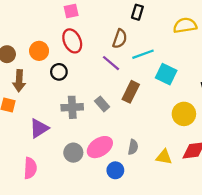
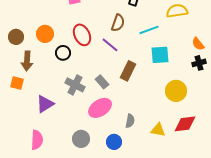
red ellipse: (72, 41) -> (82, 35), moved
cyan line: (143, 54) -> (149, 30), moved
cyan square: (166, 74) -> (160, 55), turned -30
gray cross: (72, 107) -> (75, 85), turned 30
pink ellipse: (100, 147) -> (100, 108), moved
gray circle: (73, 153) -> (81, 139), moved

